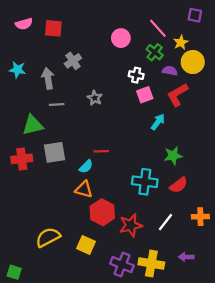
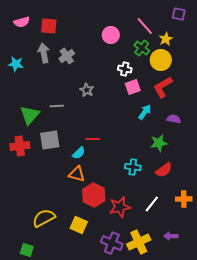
yellow circle: (193, 62) -> (161, 60), moved
purple semicircle: (170, 71) -> (174, 119), moved
gray arrow: (48, 78) -> (44, 53), moved
gray line: (57, 104) -> (57, 106), moved
green triangle: (33, 125) -> (30, 115), turned -35
cyan cross: (145, 182) -> (133, 167), size x0.7
yellow cross: (151, 263) -> (139, 242), turned -35
green square: (14, 272) -> (27, 250), moved

